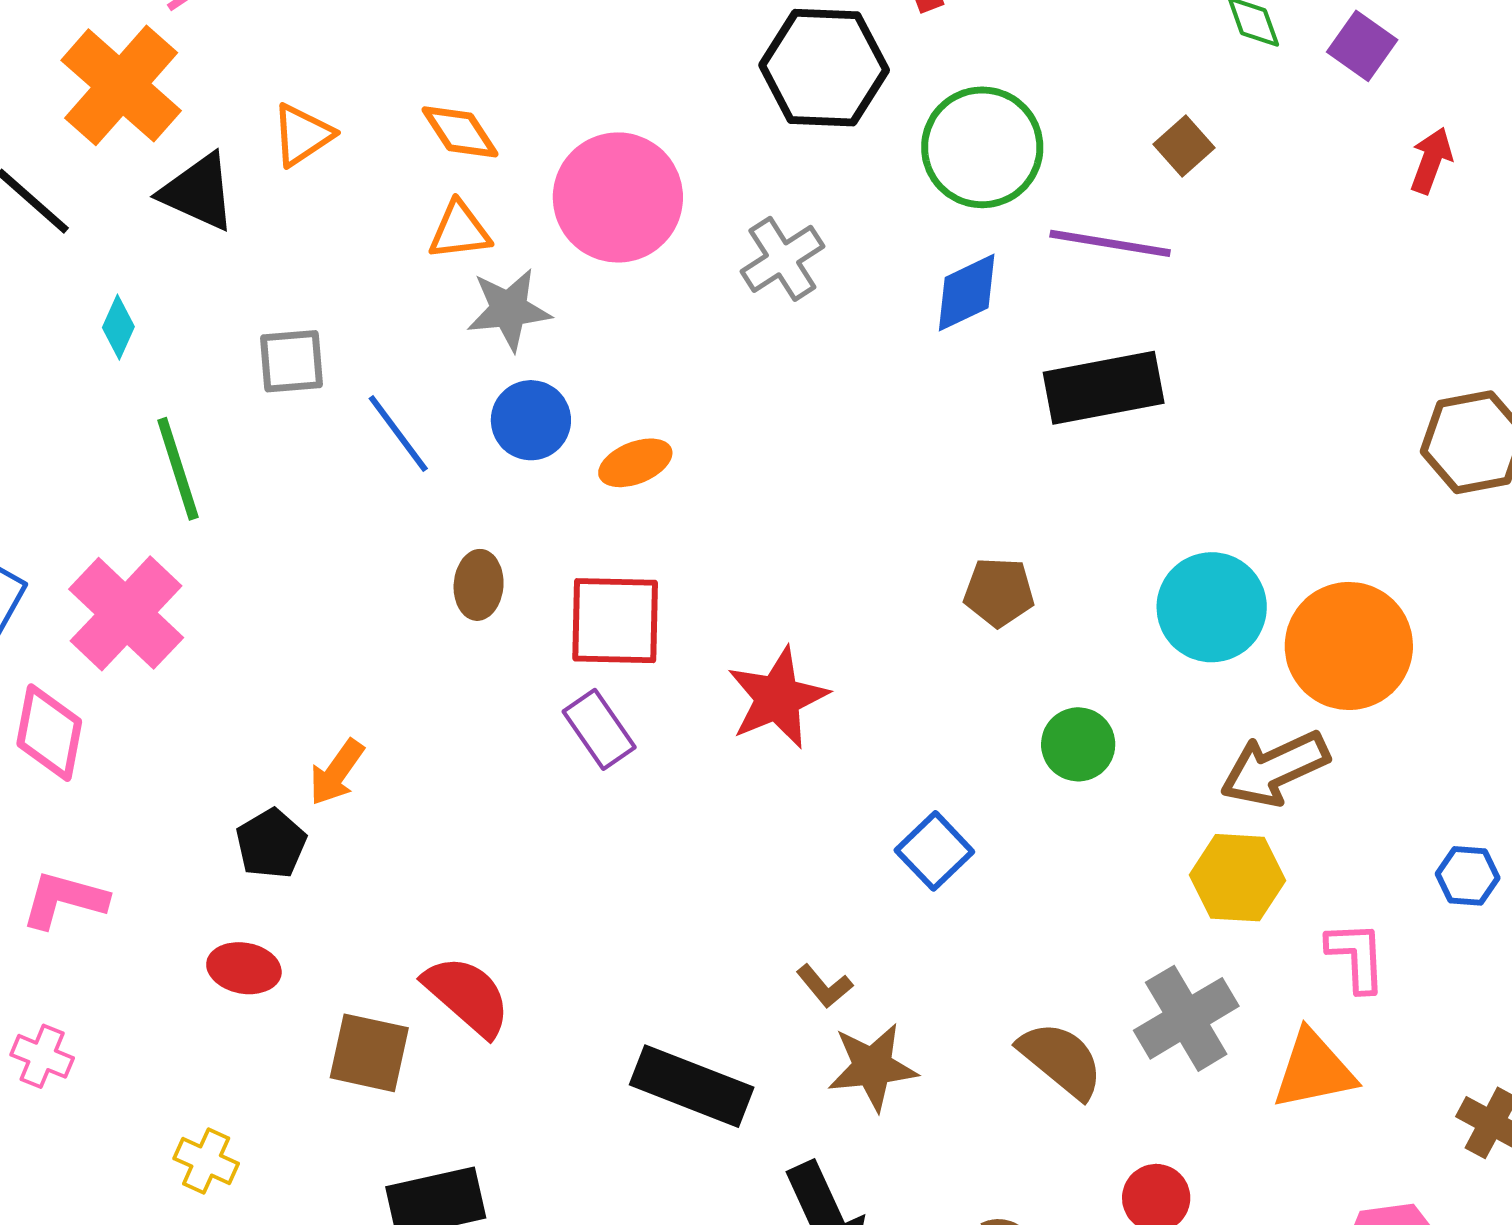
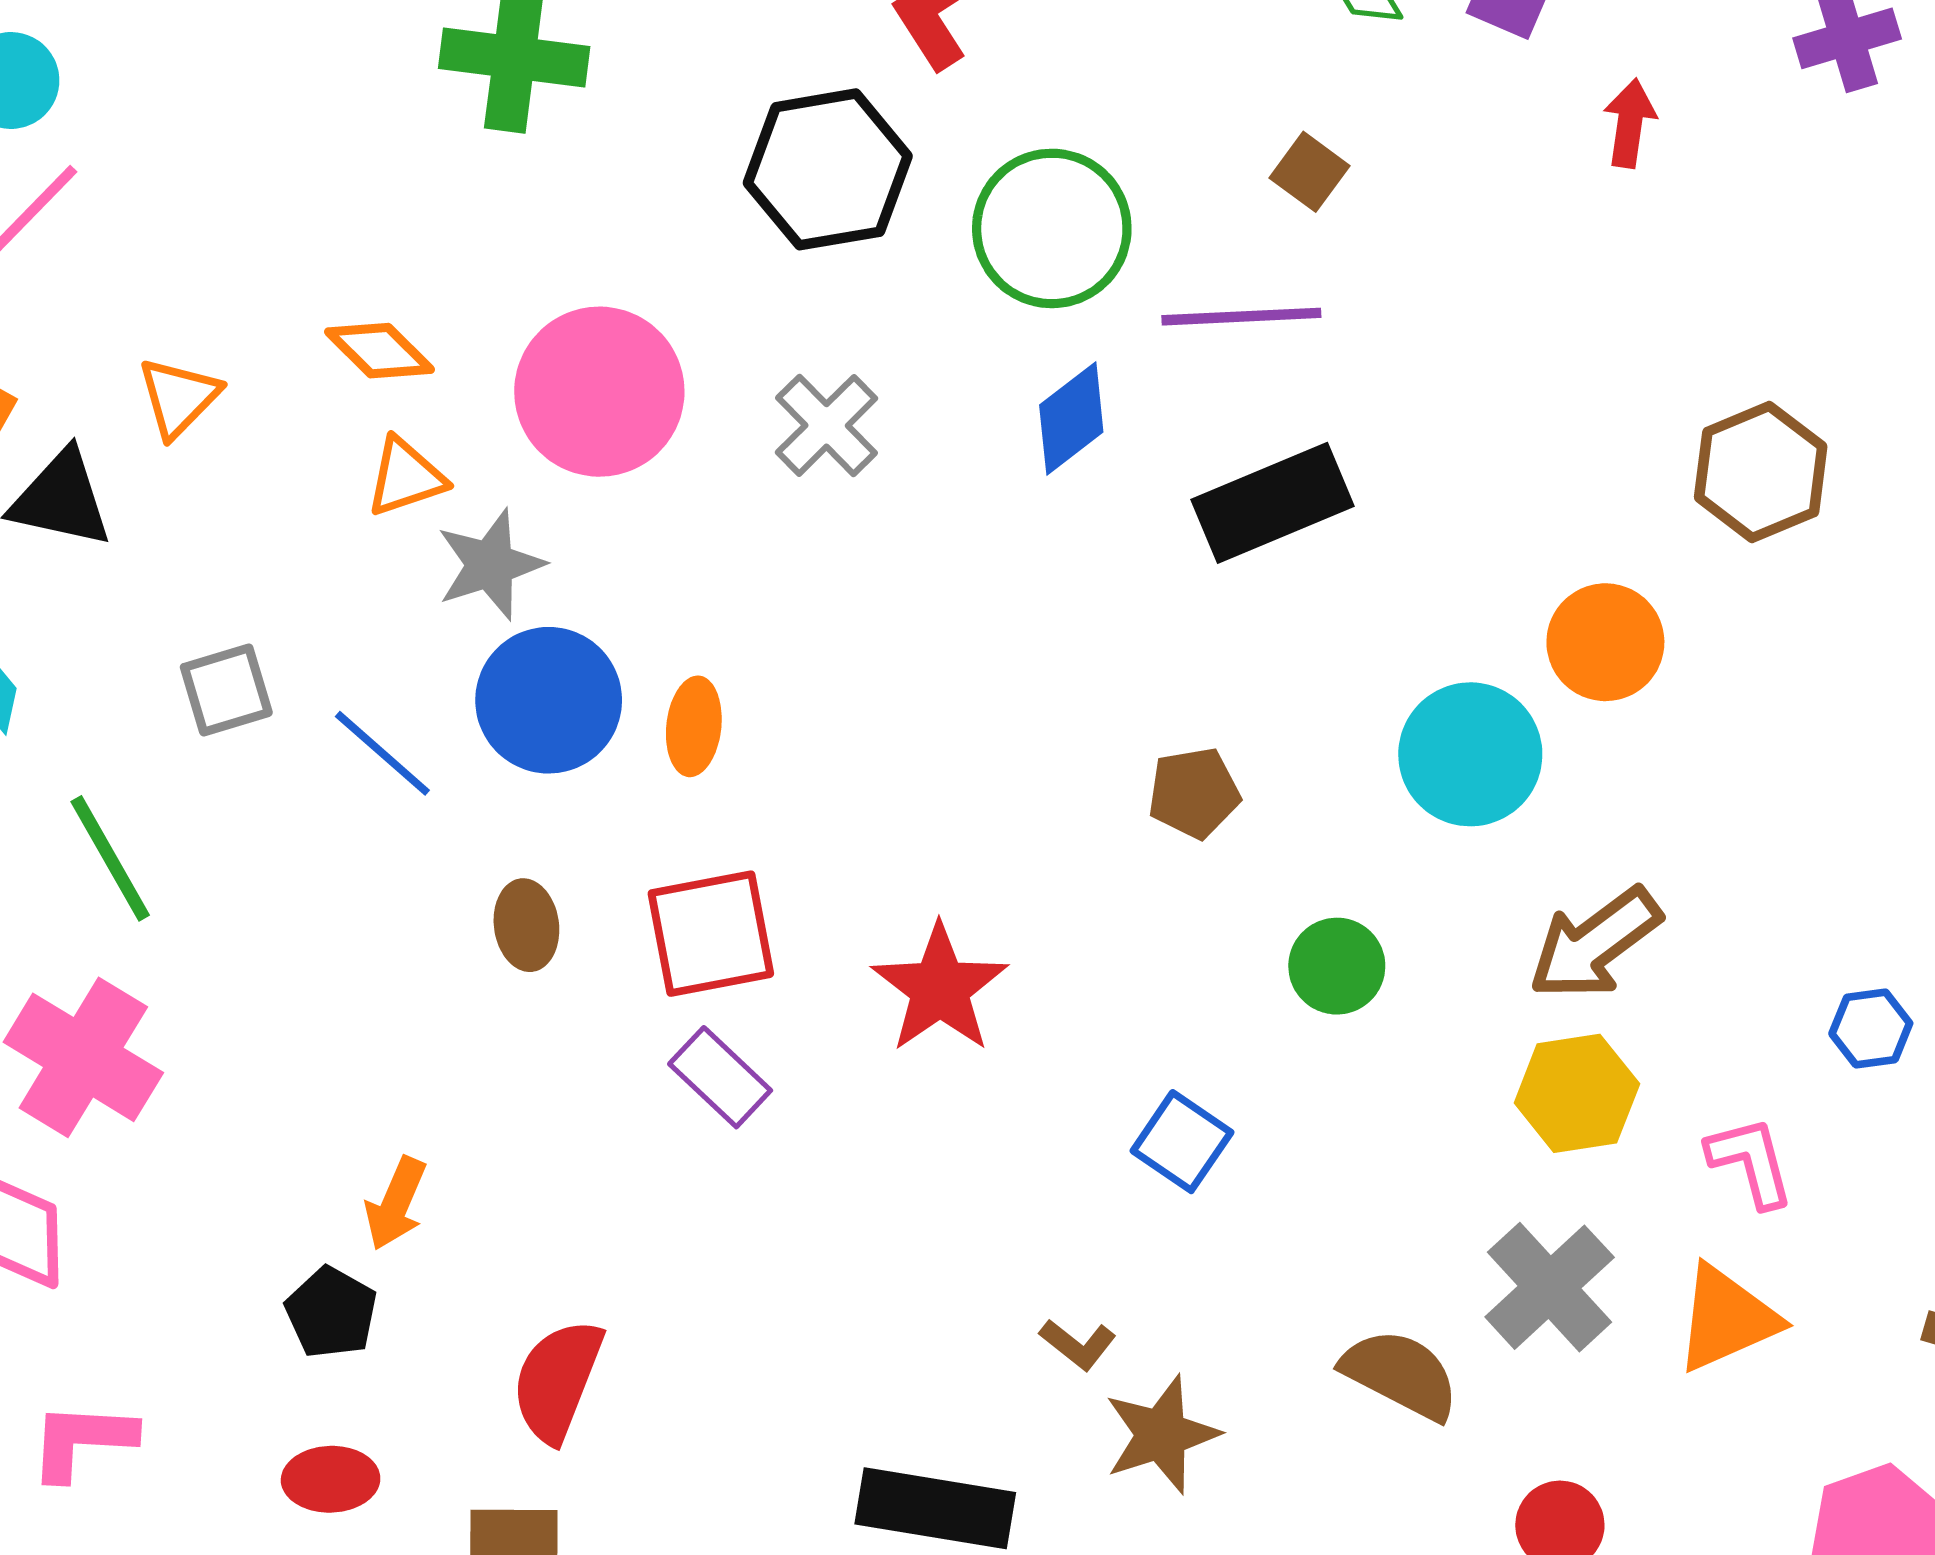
blue circle: (531, 420) -> (549, 700), size x1.4
orange ellipse: (635, 463) -> (694, 726), turned -50
orange circle: (1349, 646) -> (1605, 642), moved, size x0.7
red semicircle: (467, 996) -> (557, 1381), moved, turned -98

